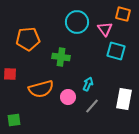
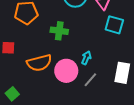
pink circle: (68, 97) -> (66, 71), size x1.5
green square: (14, 120) -> (12, 94), turned -32

